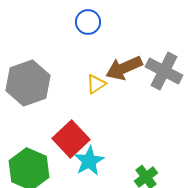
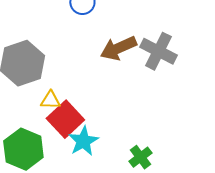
yellow triangle: (96, 84) -> (50, 100), moved, turned 35

